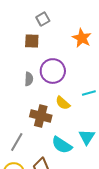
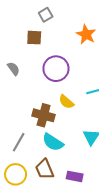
gray semicircle: (29, 79) -> (13, 69), moved, turned -40
cyan semicircle: (62, 145) -> (53, 142), moved

